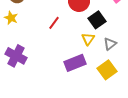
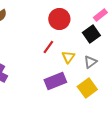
black square: (97, 20) -> (91, 34), moved
red line: (54, 23) -> (48, 47), moved

